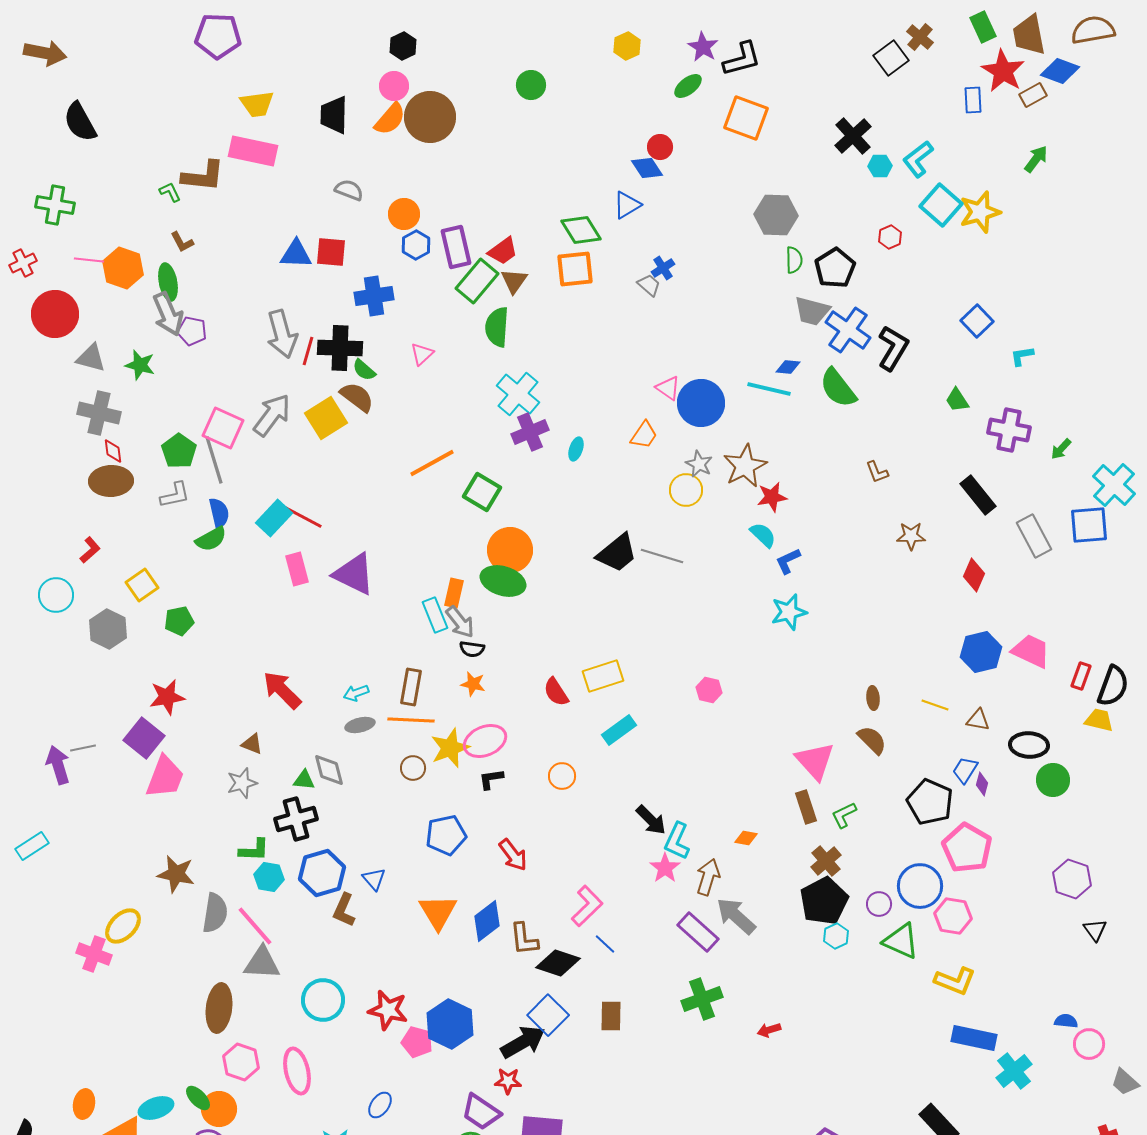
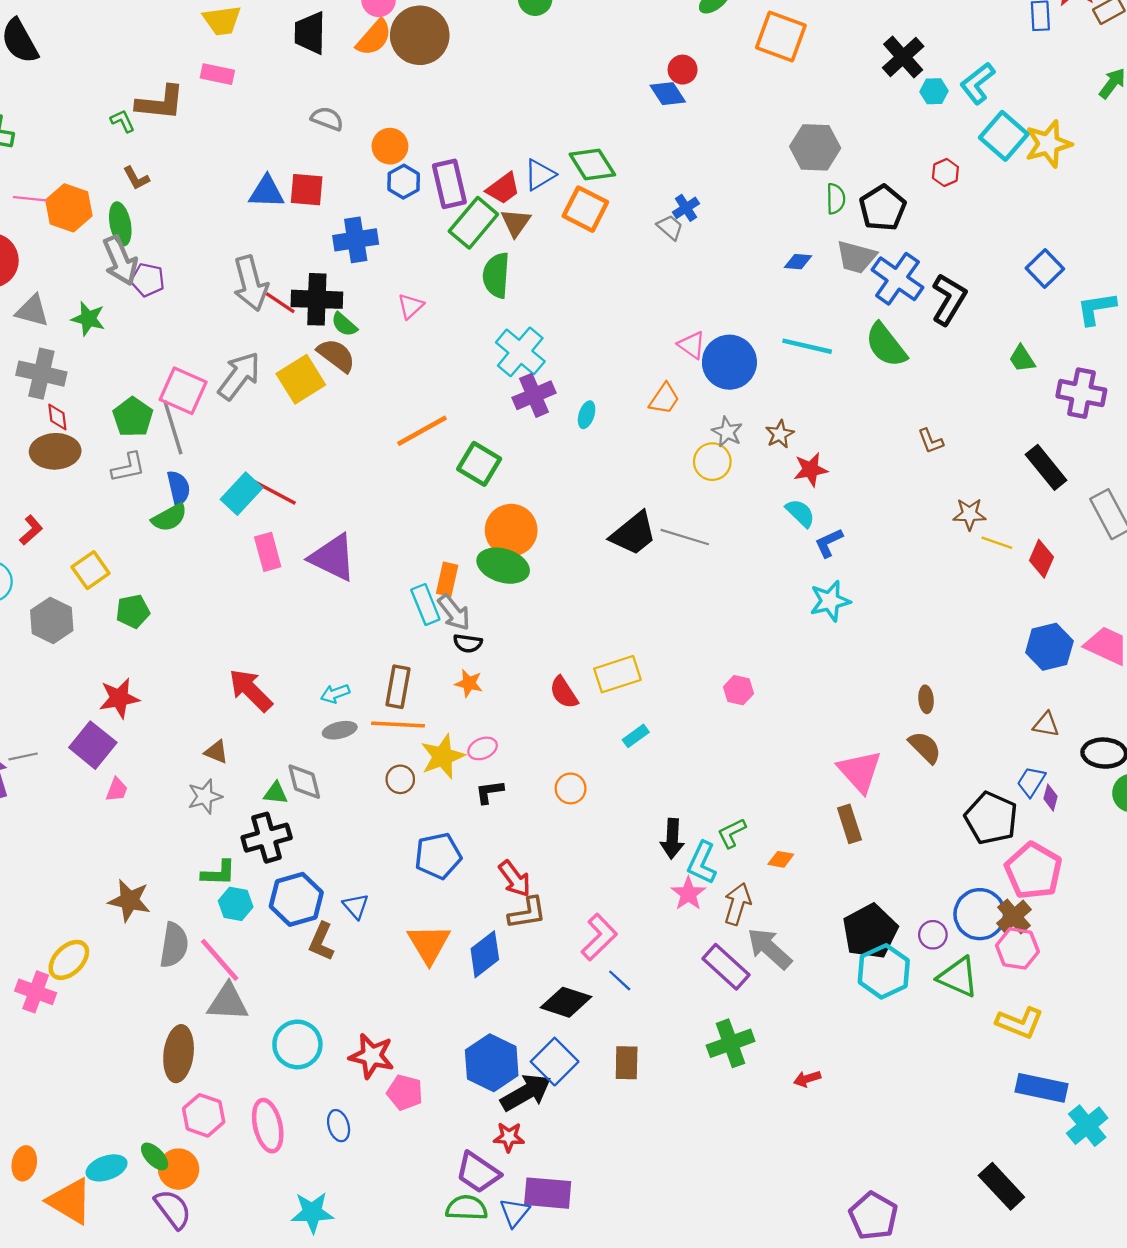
pink rectangle: (253, 151) -> (217, 74), size x0.6
blue triangle: (627, 205) -> (540, 175), moved
orange square: (575, 269) -> (585, 209), turned 33
red line: (308, 351) -> (280, 303), turned -72
cyan L-shape: (1022, 356) -> (1096, 308), size x1.5
blue diamond: (788, 367) -> (798, 262), moved
brown star: (745, 466) -> (780, 434), size x0.6
yellow line: (935, 705) -> (997, 543), moved
cyan rectangle: (619, 730) -> (636, 736), size x0.7
pink ellipse: (485, 741) -> (483, 748), size x0.6
pink trapezoid: (165, 777) -> (117, 790), size x0.5
green L-shape: (844, 815) -> (732, 833), moved
black arrow: (651, 820) -> (672, 839), turned 48
brown cross: (826, 861) -> (1014, 916), moved
cyan hexagon: (836, 936) -> (884, 971), size x1.8
brown L-shape: (524, 939) -> (527, 913), moved, turned -93
blue hexagon: (450, 1024) -> (492, 1063), moved
blue ellipse: (380, 1105) -> (339, 1126), moved, turned -52

